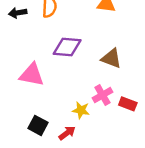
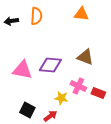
purple diamond: (67, 47) -> (50, 65), moved
pink cross: (102, 95) -> (78, 86), turned -35

